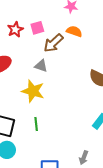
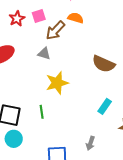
yellow star: (33, 91) -> (57, 83), moved, turned -30

